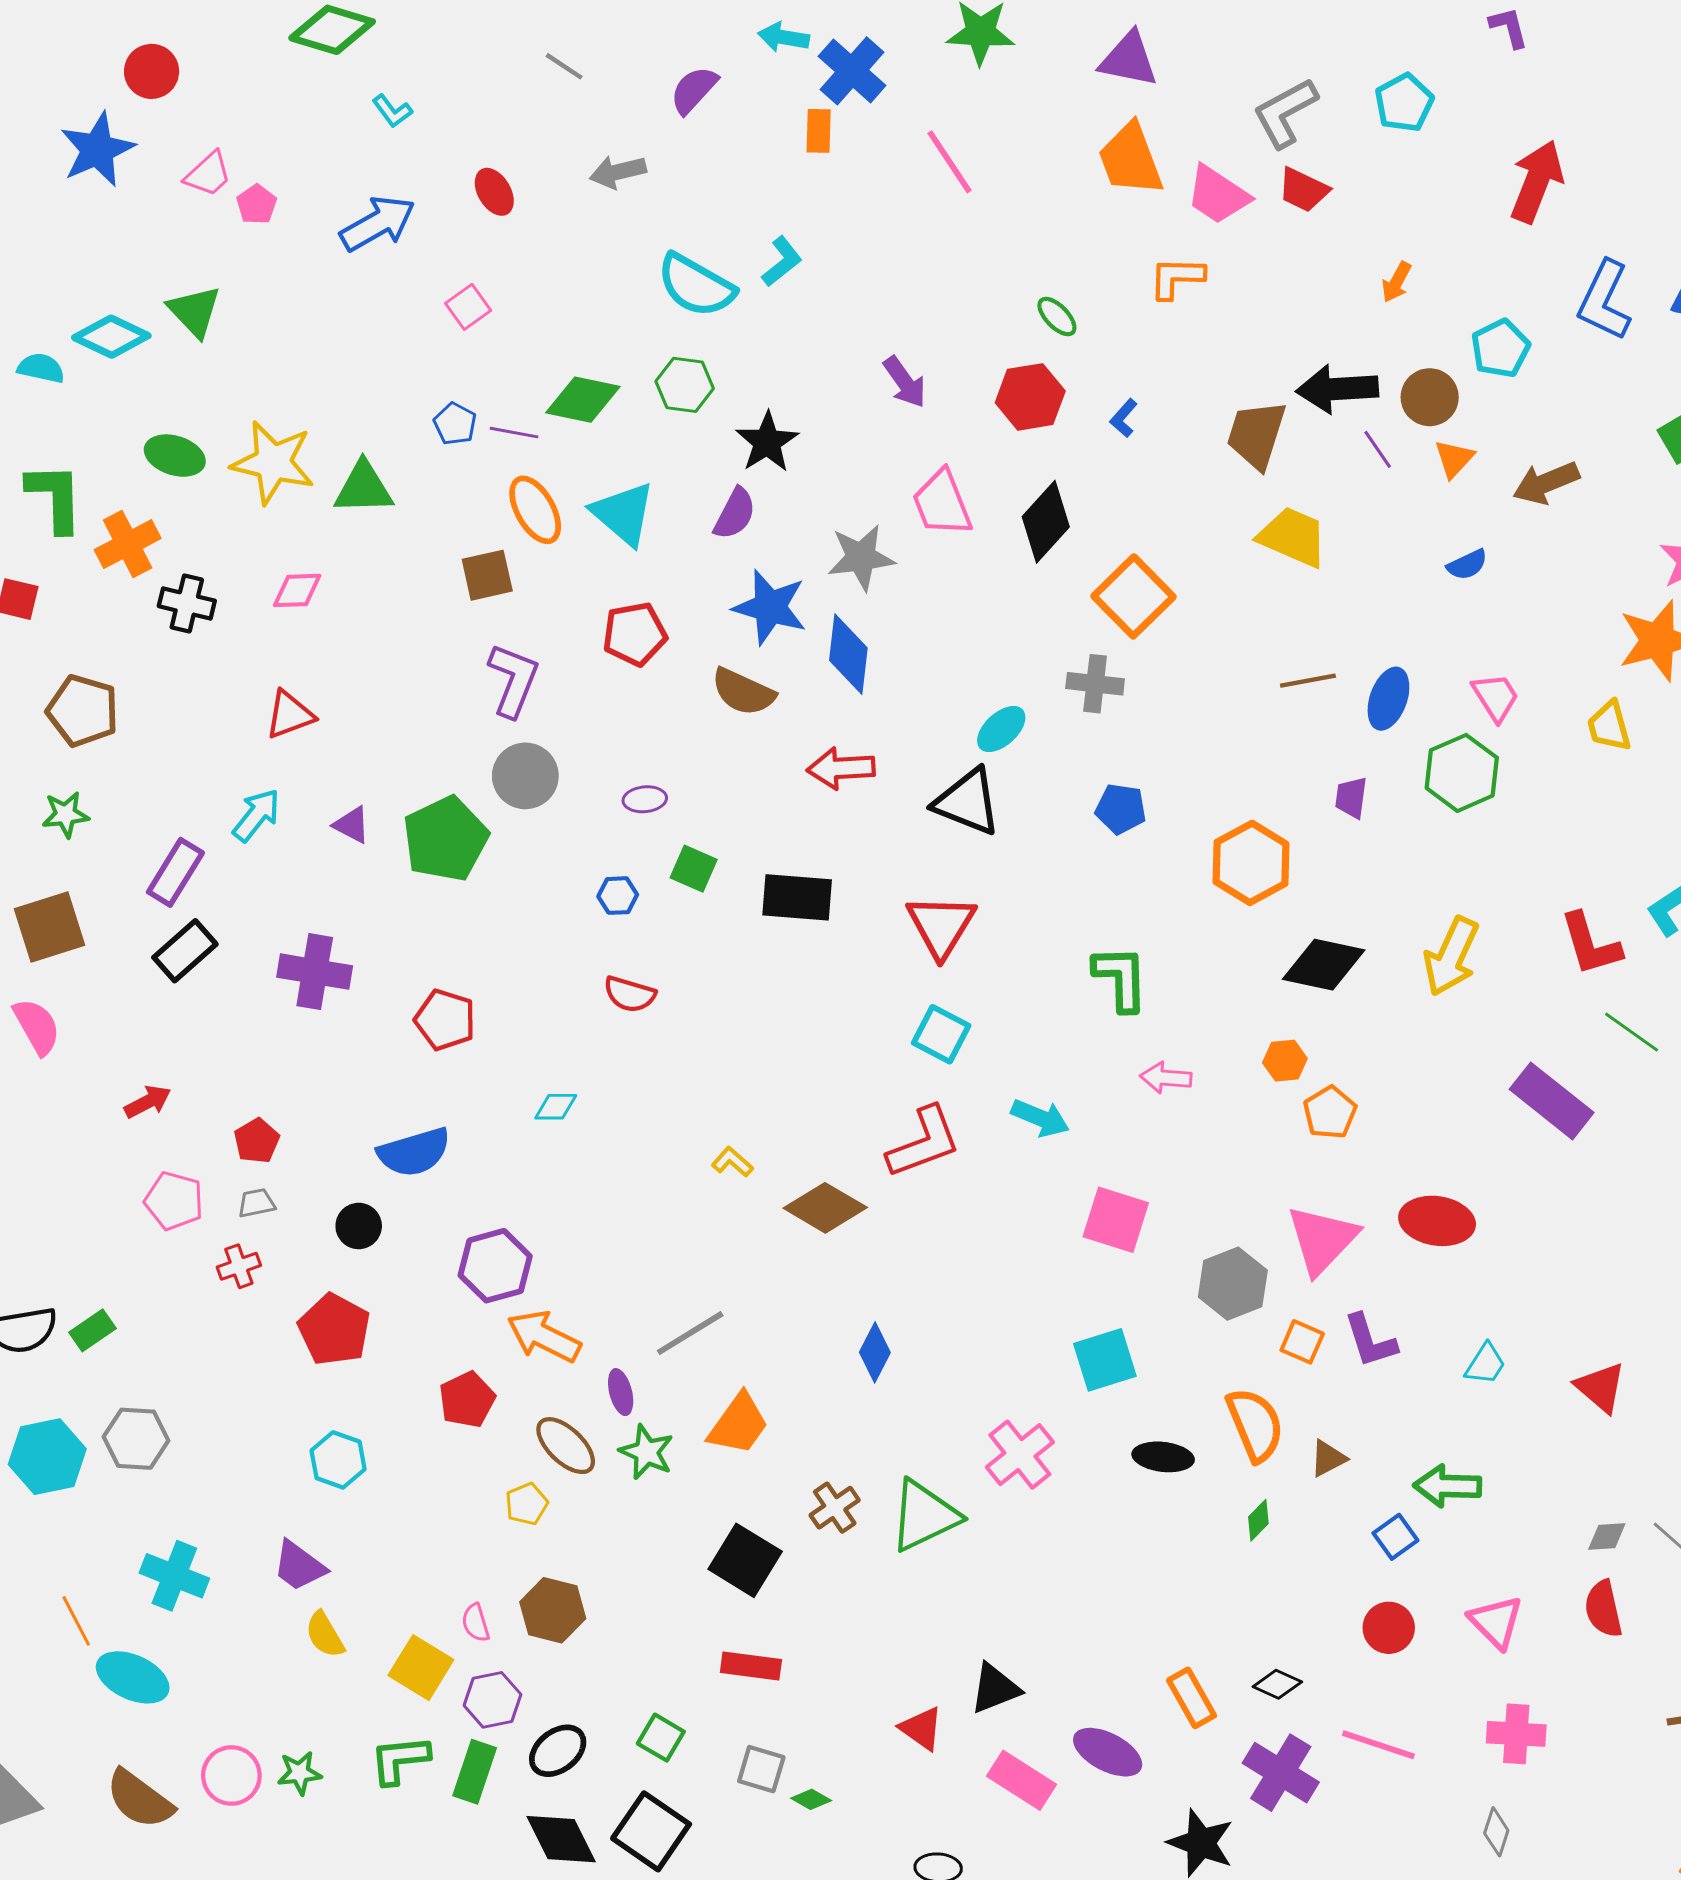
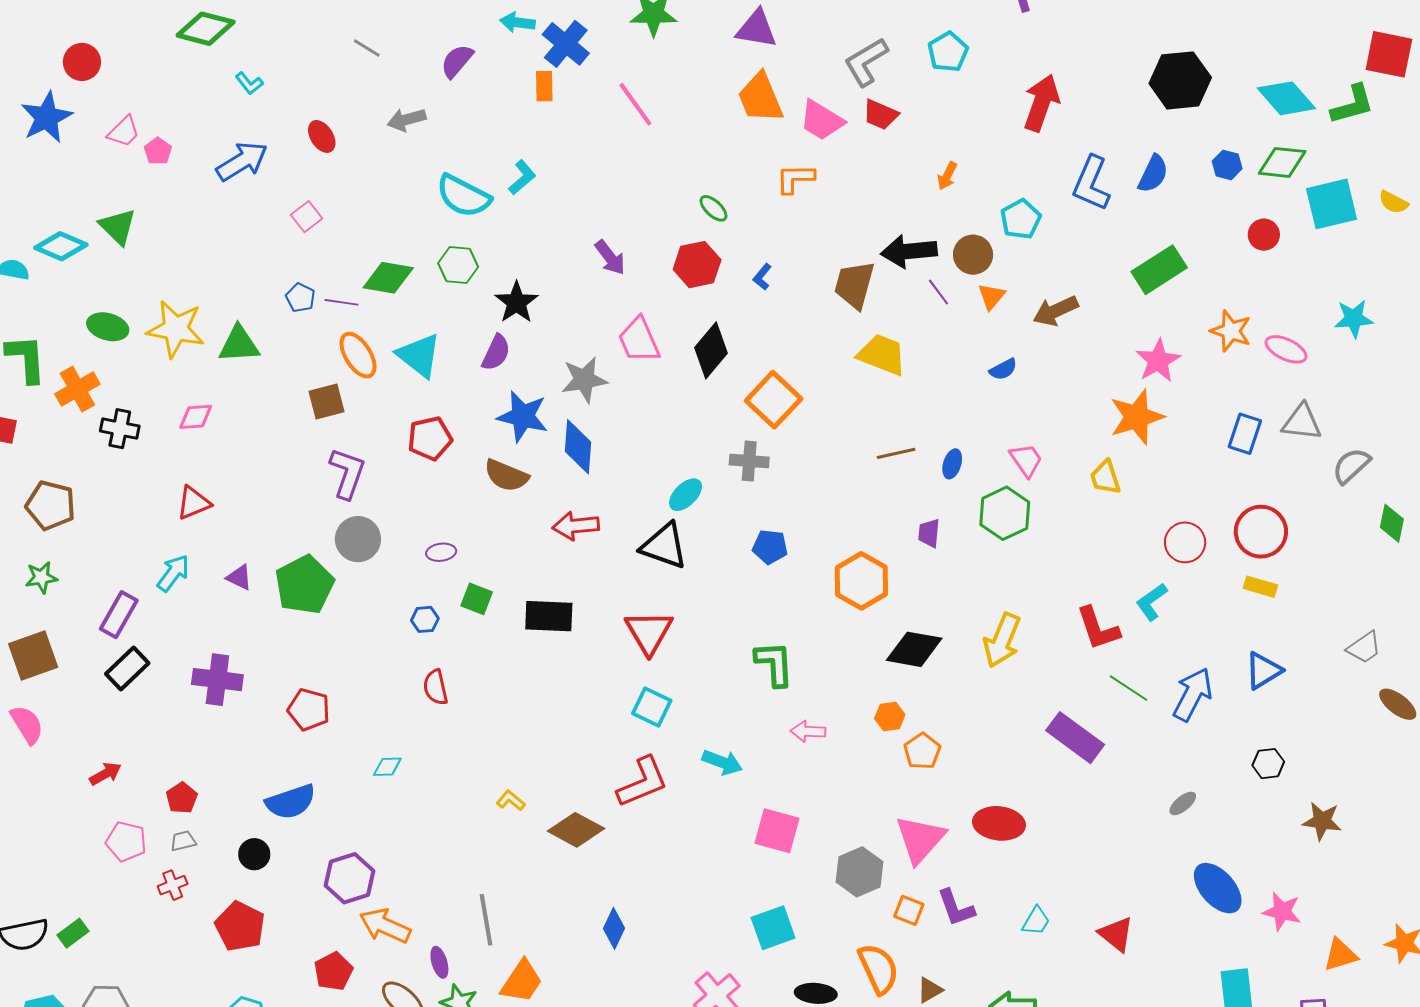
blue ellipse: (1388, 699) -> (952, 464), size x0.7
red semicircle: (630, 994) -> (436, 687), turned 63
gray line: (690, 1333) -> (486, 920), turned -66

